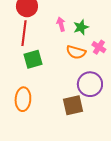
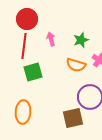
pink arrow: (61, 24) -> (51, 39), moved

